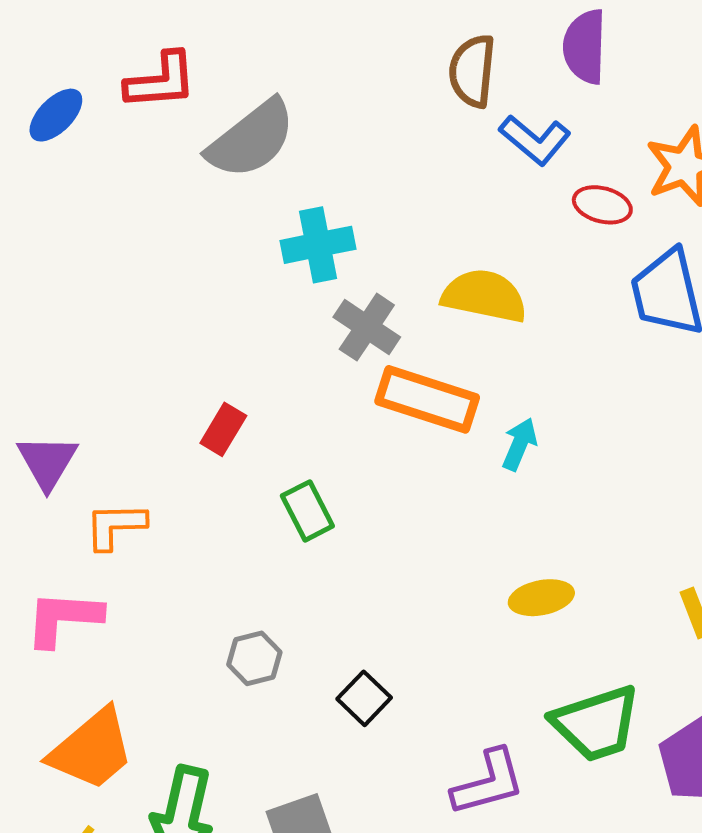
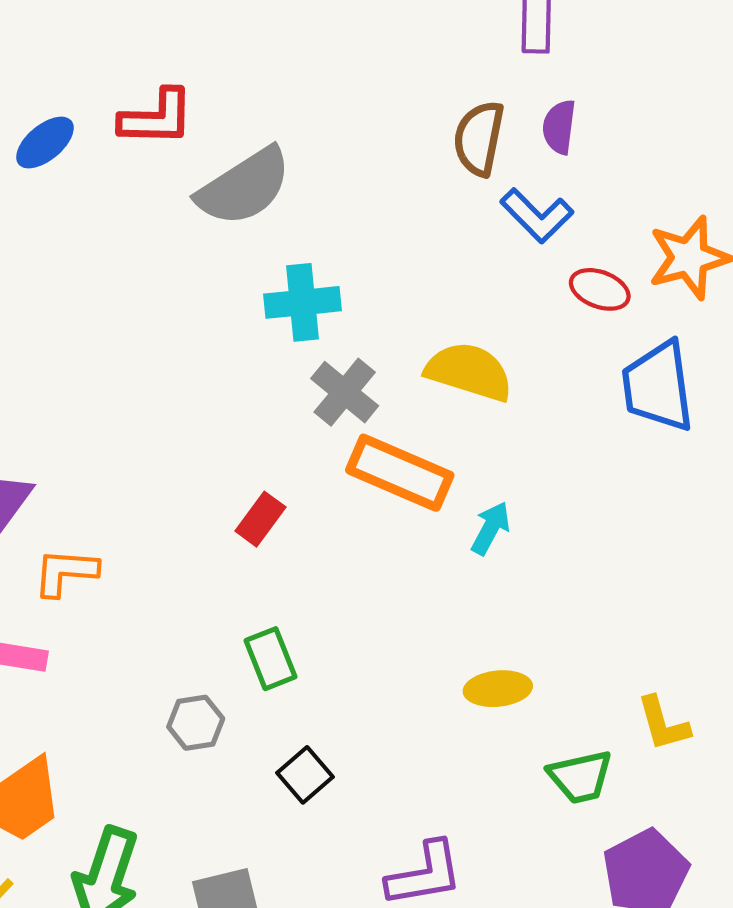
purple semicircle: (585, 47) -> (559, 127), moved, size x0.7
red rectangle: (223, 429) -> (260, 519), moved
green rectangle: (307, 511) -> (270, 659), moved
green trapezoid: (596, 724) -> (580, 777), moved, size x0.7

